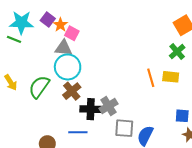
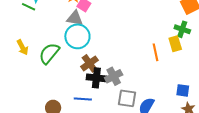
green cross: (177, 52) -> (182, 29), turned -35
yellow rectangle: (171, 77) -> (175, 44), moved, turned 63
brown cross: (72, 91) -> (89, 63), moved

